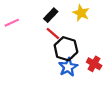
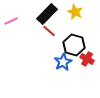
black rectangle: (51, 15) -> (47, 14), size x1.5
black hexagon: (66, 49) -> (74, 45), moved

